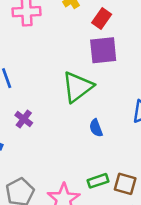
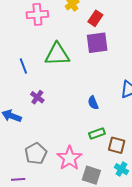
green triangle: (78, 87) -> (57, 54), moved, turned 36
green rectangle: (98, 181) -> (97, 134), moved

